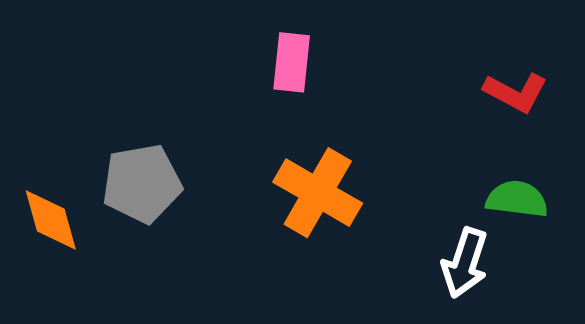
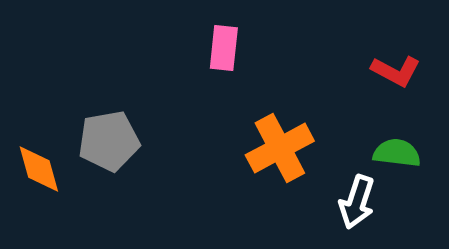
orange cross: (318, 193) -> (280, 148), moved, turned 32

